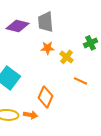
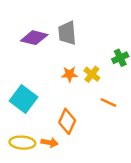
orange star: (48, 48) -> (70, 74), moved

